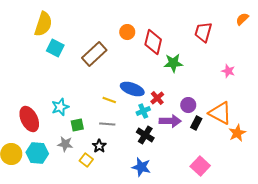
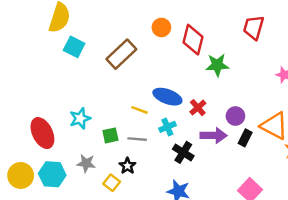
cyan cross: (143, 111) -> (167, 127), moved
green square: (77, 125) -> (110, 135), moved

